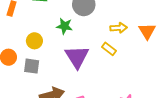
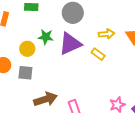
green star: (64, 26) -> (46, 37), moved
purple triangle: (77, 57) -> (70, 44), moved, turned 40

